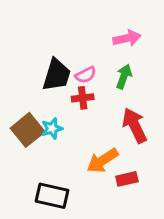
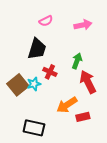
pink semicircle: (86, 75) -> (46, 21), moved
green arrow: (124, 76) -> (77, 61), moved
red cross: (83, 98) -> (50, 72), moved, turned 32

